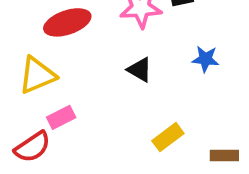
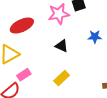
yellow rectangle: (168, 137) -> (62, 78), moved

